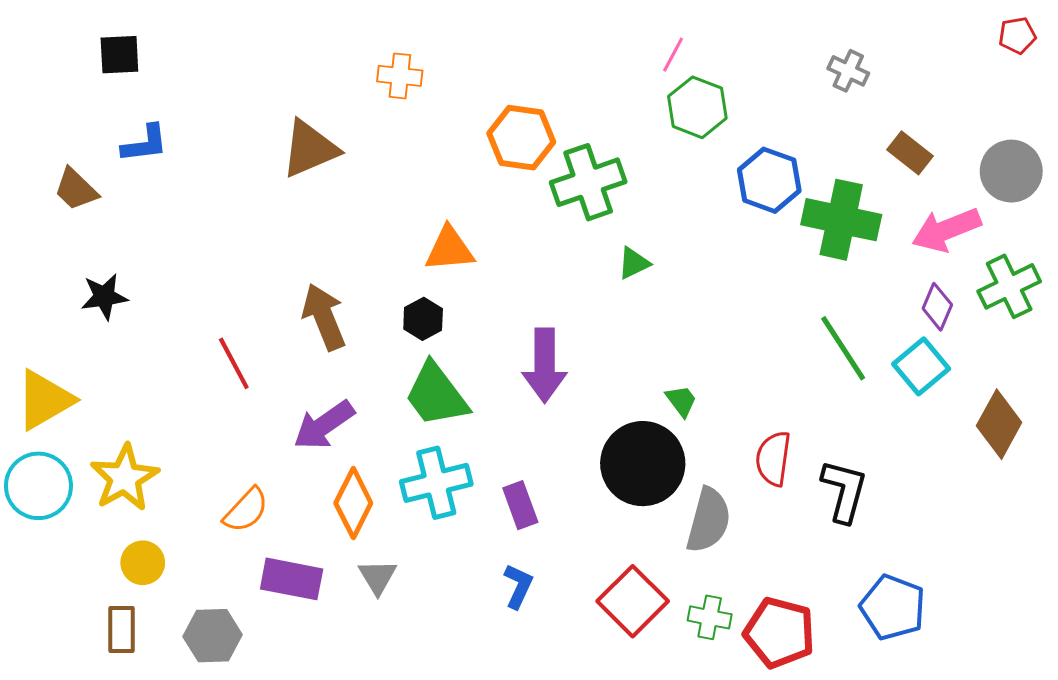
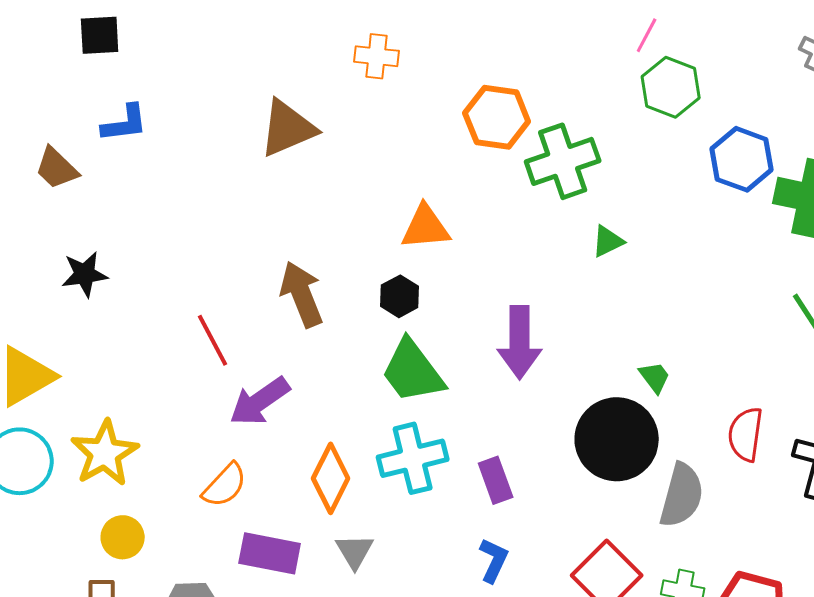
purple arrow: (324, 425) -> (260, 401), moved

